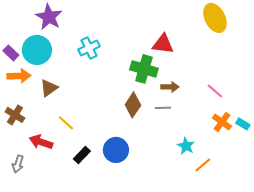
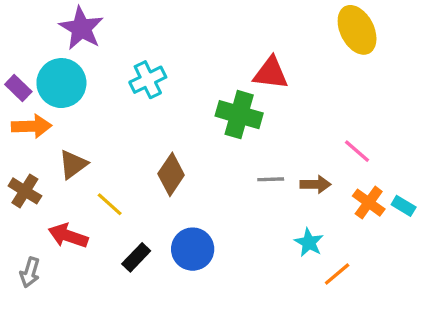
brown arrow: (170, 87) -> (316, 184), moved
brown triangle: (49, 88) -> (73, 164), moved
brown diamond: (133, 105) -> (171, 174), moved

